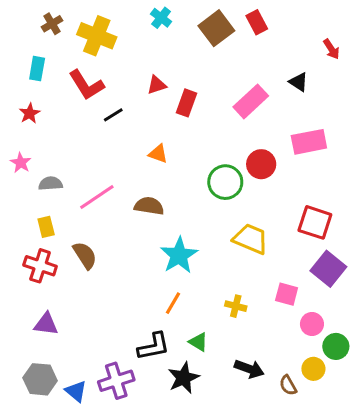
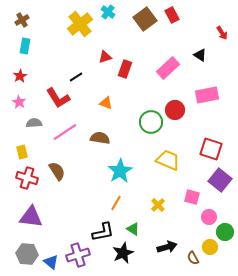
brown cross: (52, 24) -> (22, 20), moved
yellow cross: (97, 36) -> (80, 24), moved, turned 30
red L-shape: (86, 85) -> (58, 98), moved
pink star: (21, 163) -> (19, 102), moved
yellow rectangle: (46, 227) -> (22, 152), moved
yellow cross: (236, 306) -> (158, 205), turned 32
purple triangle: (46, 324) -> (31, 217), size x1.4
black arrow: (249, 369) -> (167, 247), turned -36

